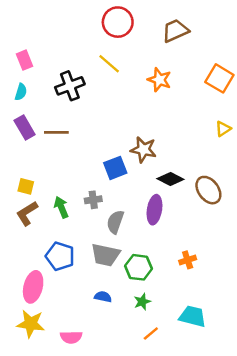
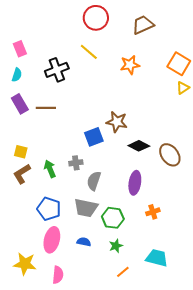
orange star: (159, 80) -> (130, 65), turned -30
yellow triangle: (223, 129) -> (183, 88), moved
purple ellipse: (154, 210) -> (135, 183), moved
pink ellipse: (33, 287) -> (52, 240), moved
pink semicircle: (71, 337) -> (58, 275), turned -84

